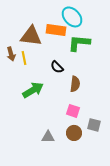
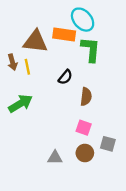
green L-shape: (79, 43) -> (91, 49), turned 90
black semicircle: (57, 67) -> (65, 77), turned -96
green arrow: (33, 90) -> (20, 104), moved

